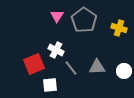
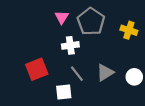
white cross: (56, 50) -> (70, 45), moved, turned -35
gray triangle: (97, 67) -> (105, 73), turned -30
white square: (50, 85) -> (64, 92), moved

